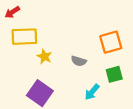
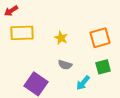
yellow star: (44, 57) -> (61, 38), moved
gray semicircle: (79, 61) -> (65, 65), moved

